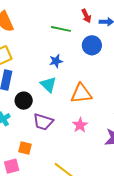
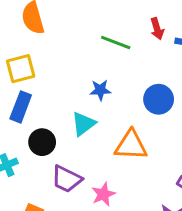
blue circle: (92, 45) -> (159, 99), moved
cyan triangle: (48, 85) -> (83, 124), turned 30
pink star: (80, 125) -> (103, 194), moved

